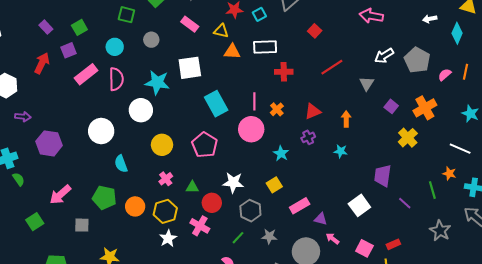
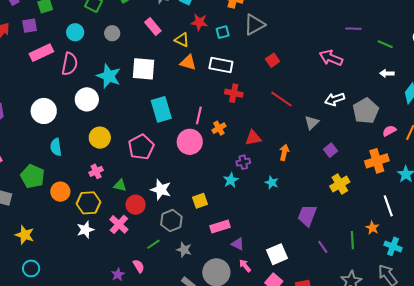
red line: (332, 67) -> (281, 99), turned 55
orange cross: (425, 108) -> (377, 161), moved
white line: (460, 149) -> (388, 206), turned 35
cyan star: (281, 153) -> (231, 180), moved
white square: (359, 205) -> (277, 254), moved

